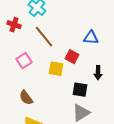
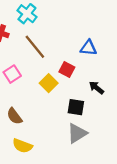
yellow square: (56, 69) -> (49, 83), turned 35
black arrow: (98, 73) -> (96, 88), turned 128

